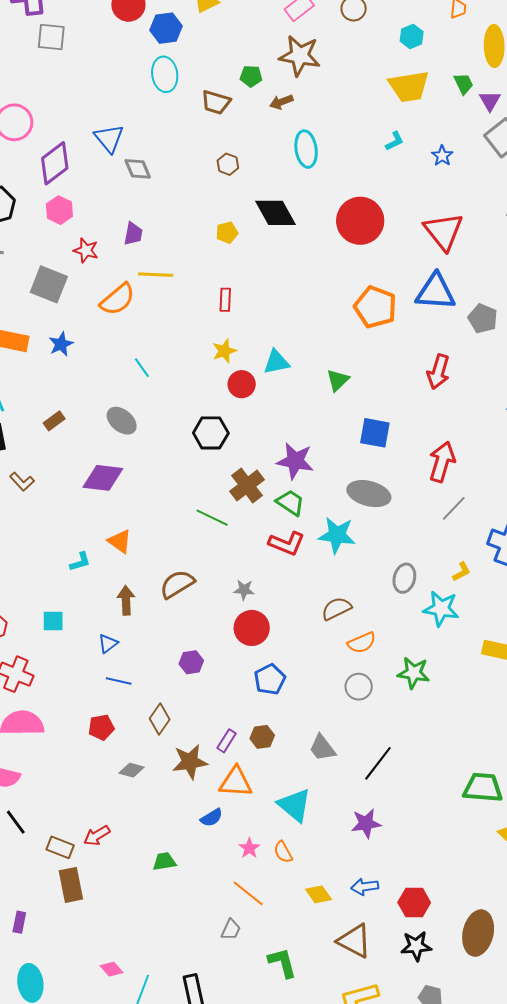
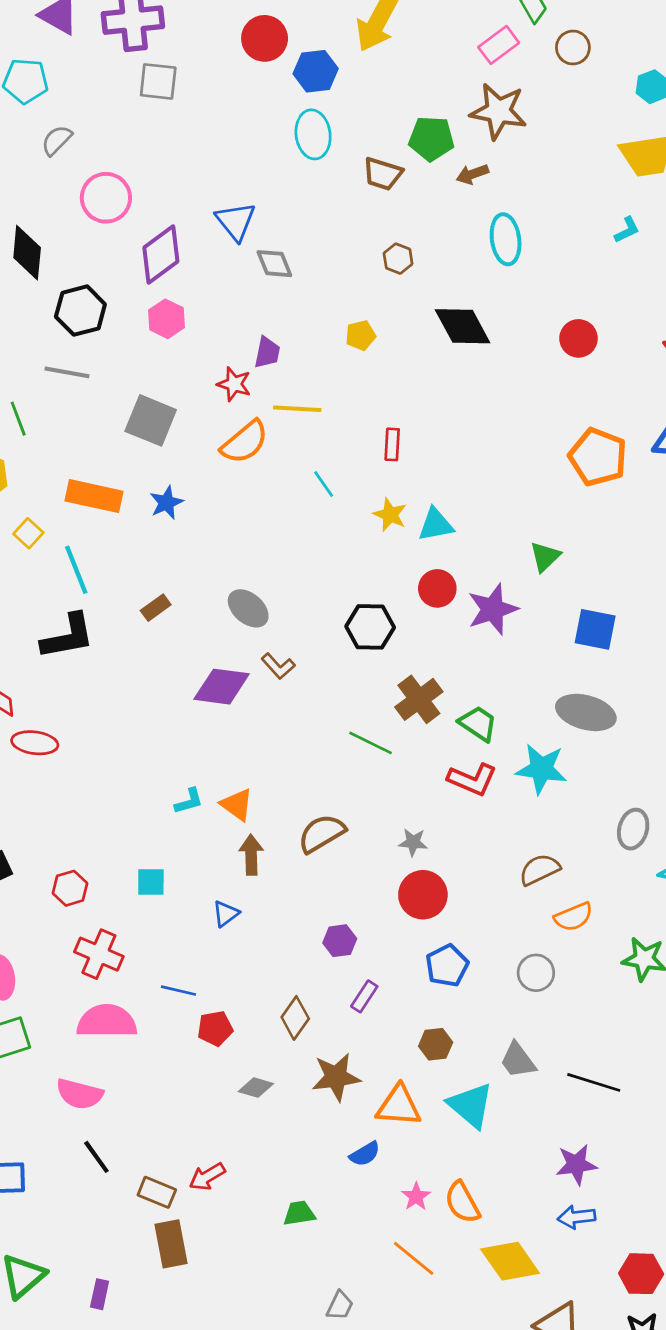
green pentagon: (251, 76) -> (431, 139), size x1.5
red circle: (360, 221) -> (579, 338), size x0.6
yellow pentagon: (227, 233) -> (361, 335), moved
red star: (86, 250) -> (234, 384), moved
yellow star: (224, 351) -> (390, 515), turned -30
cyan triangle: (276, 362) -> (436, 525), moved
cyan line: (142, 368) -> (324, 484), moved
red circle: (242, 384) -> (437, 588), moved
purple star: (295, 461) -> (493, 609), moved, turned -30
brown L-shape: (22, 482) -> (278, 666), moved
orange triangle: (120, 541) -> (237, 805), moved
blue line: (119, 681) -> (179, 991), moved
gray circle: (359, 687) -> (536, 973), moved
purple rectangle: (227, 741) -> (364, 996), moved
black line: (378, 763) -> (594, 1082), turned 69
cyan triangle: (295, 805) -> (471, 1105), moved
orange semicircle: (283, 852) -> (462, 1202), size x1.4
blue arrow: (365, 887) -> (576, 1217), moved
yellow diamond: (318, 894) -> (510, 1261), size x1.6
gray trapezoid: (231, 930) -> (340, 1306), moved

